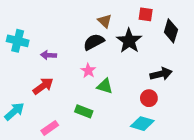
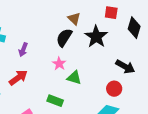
black semicircle: (94, 42) -> (64, 38), turned -30
purple arrow: (49, 55) -> (23, 50), turned -72
black arrow: (161, 74) -> (125, 67), turned 42

